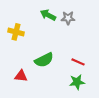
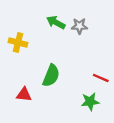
green semicircle: (44, 60) -> (51, 76), turned -42
red line: (78, 62) -> (101, 78), moved

